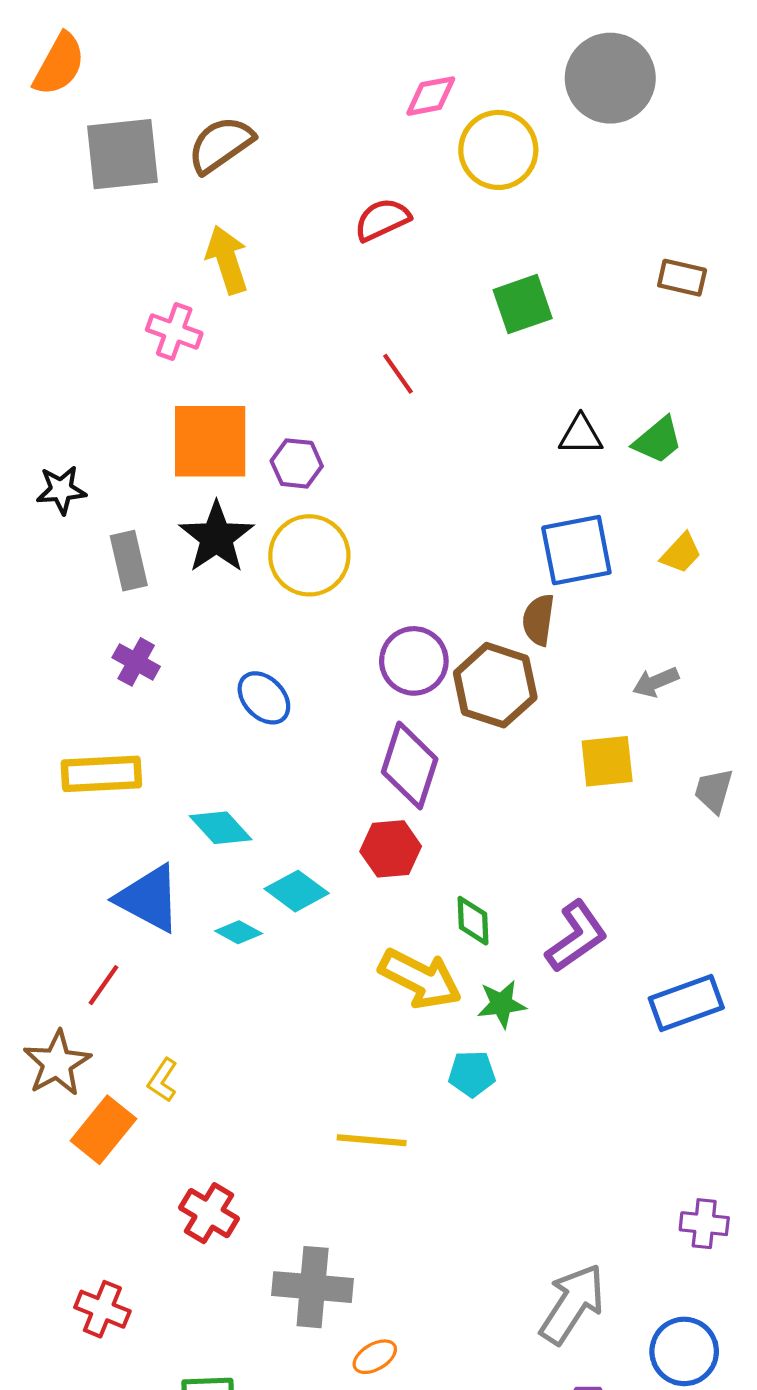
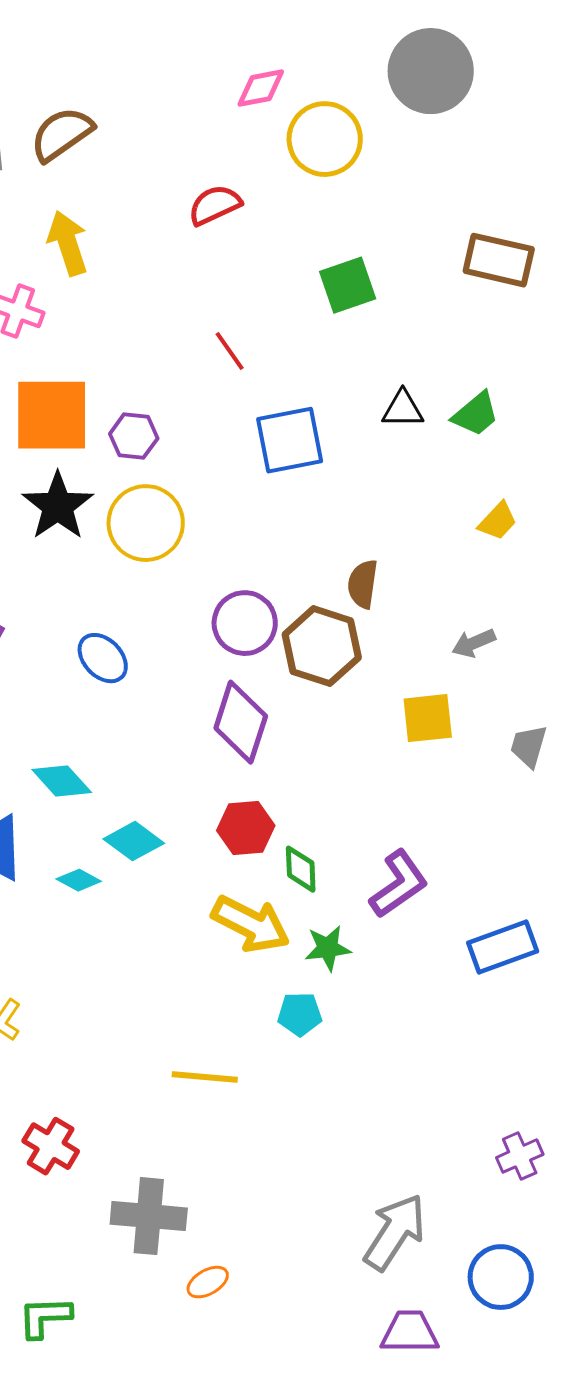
brown rectangle: (682, 278) -> (499, 260), size x1.5
blue square: (576, 550) -> (290, 440), moved
red hexagon: (391, 849) -> (246, 828), moved
purple cross: (704, 1224) -> (520, 1156), turned -30

